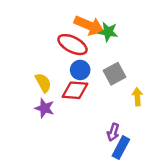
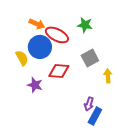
orange arrow: (89, 25) -> (37, 24), moved, size x0.7
blue circle: (80, 70) -> (40, 47), moved, size x1.5
yellow semicircle: (43, 83) -> (22, 58), moved

